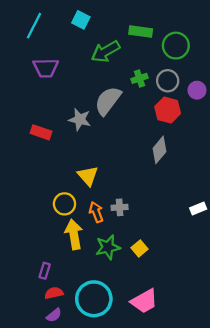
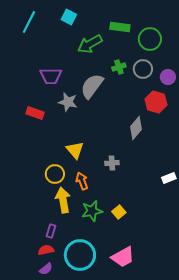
purple trapezoid: (46, 68) -> (51, 76), moved
red hexagon: (168, 110) -> (156, 102), moved
gray cross: (120, 207) -> (112, 163), moved
purple rectangle: (45, 271) -> (51, 231), moved

